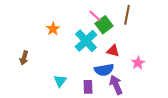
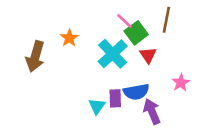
red triangle: (113, 51) -> (148, 55), moved, turned 40
brown arrow: (24, 58) -> (35, 56), moved, size x1.6
cyan triangle: (60, 81) -> (97, 106), moved
purple rectangle: (88, 87) -> (115, 98), moved

